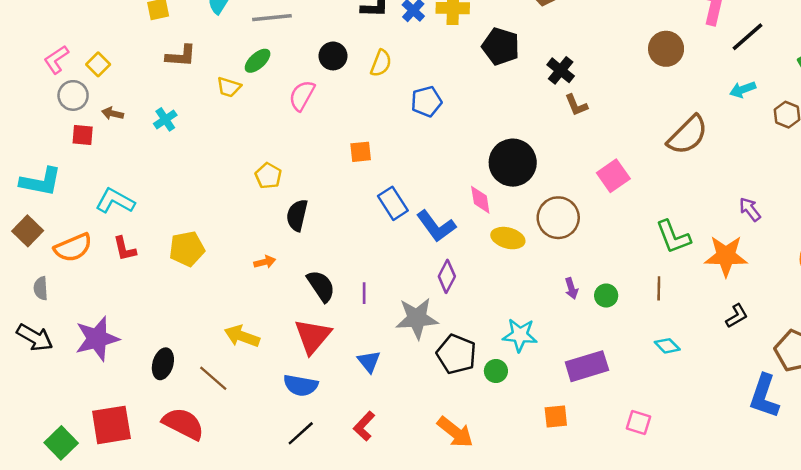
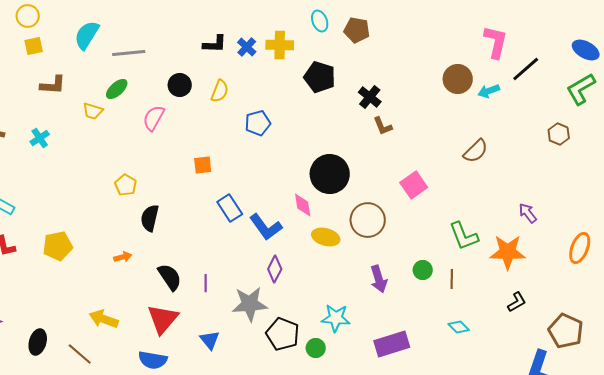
cyan arrow: (743, 89) -> (489, 91), moved
brown semicircle: (688, 135) -> (476, 151), size x0.7
purple arrow: (571, 288) -> (379, 279), size x1.5
green circle: (606, 296) -> (423, 270), moved

